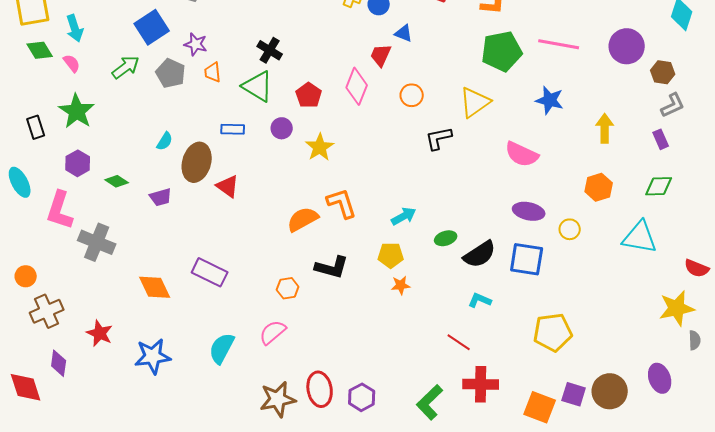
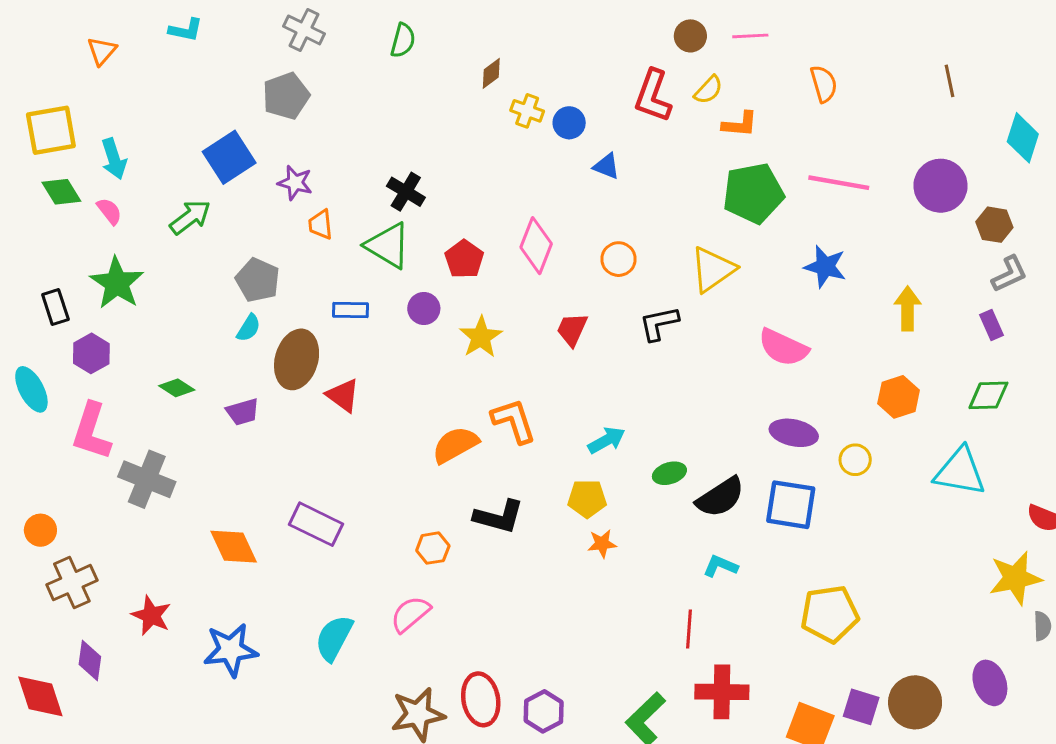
red trapezoid: (381, 55) -> (572, 329), moved
gray pentagon: (171, 73) -> (258, 280), moved
purple hexagon: (78, 163) -> (91, 353), moved
red line: (459, 342) -> (689, 629), turned 60

